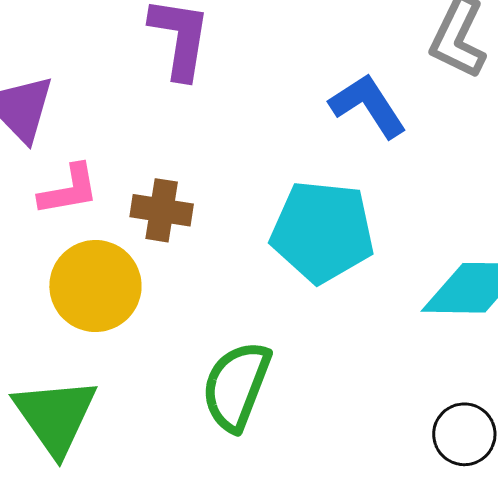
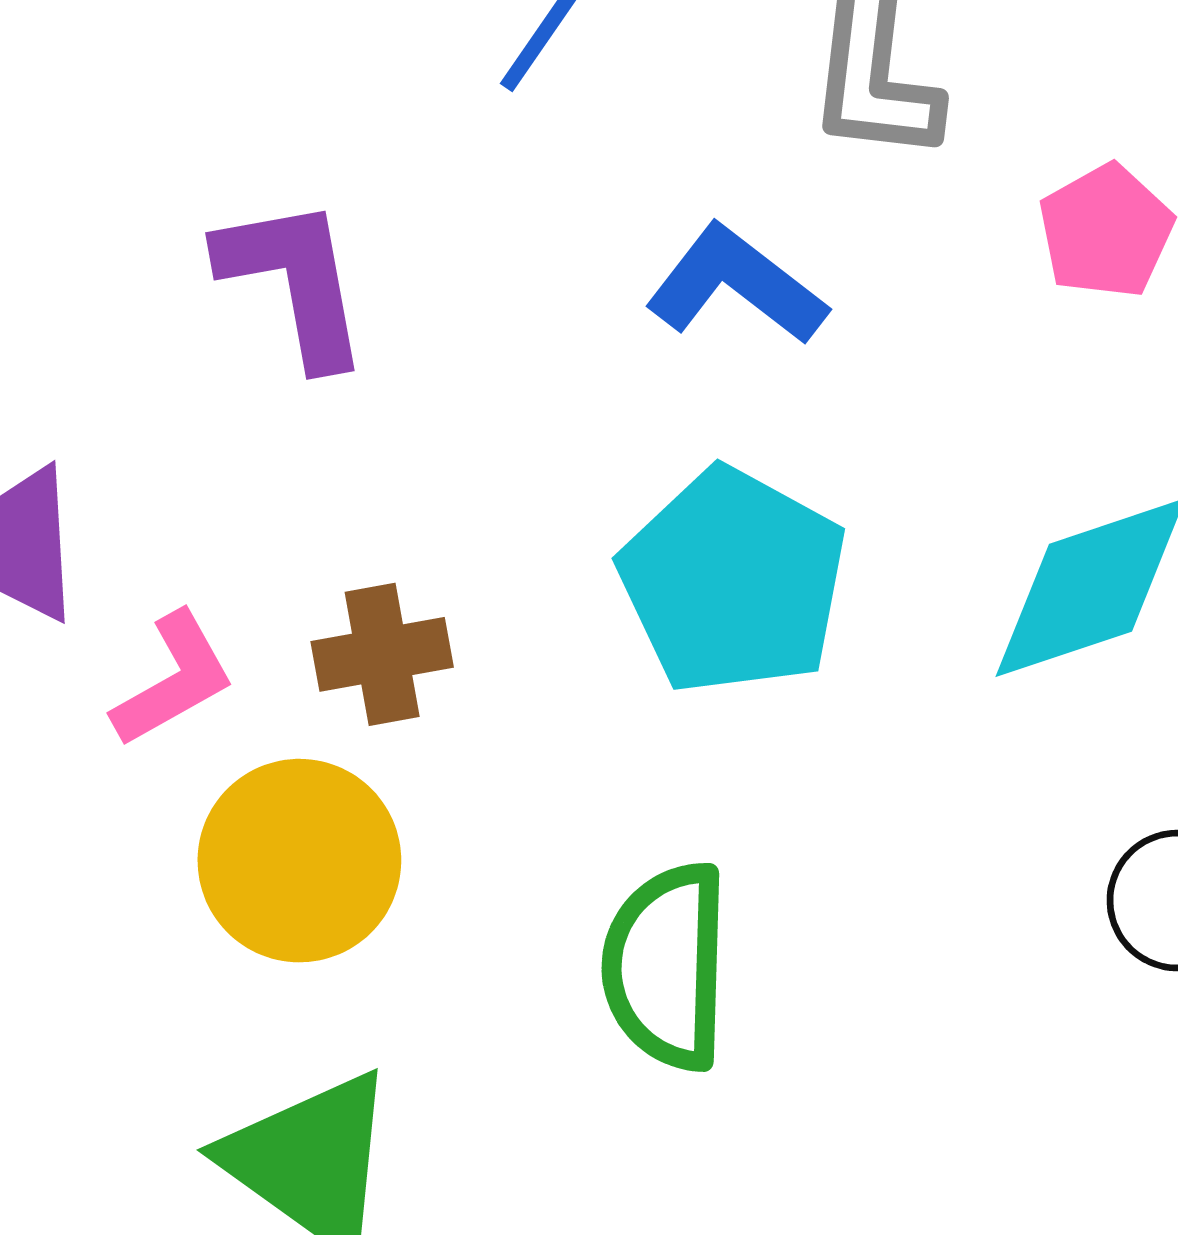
cyan pentagon: (322, 232) -> (733, 581), turned -30

